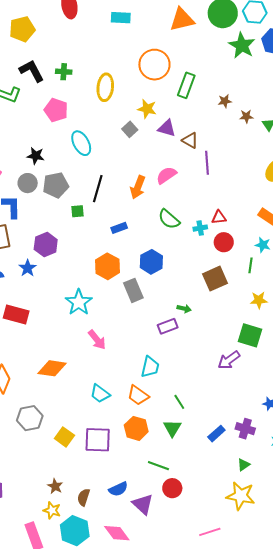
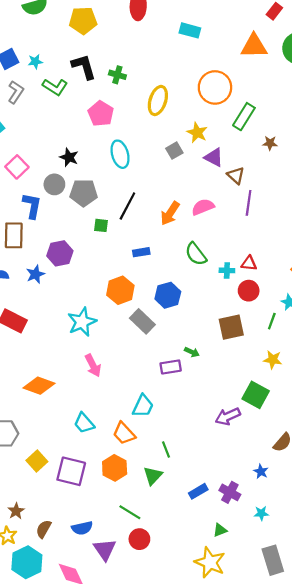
brown star: (225, 101) -> (270, 143), moved
gray rectangle: (133, 290) -> (142, 321), turned -35

